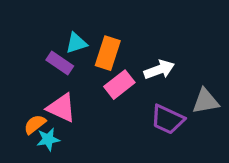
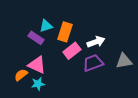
purple trapezoid: (167, 119) -> (93, 63), moved, turned 135
cyan star: (48, 139) -> (38, 84), moved

